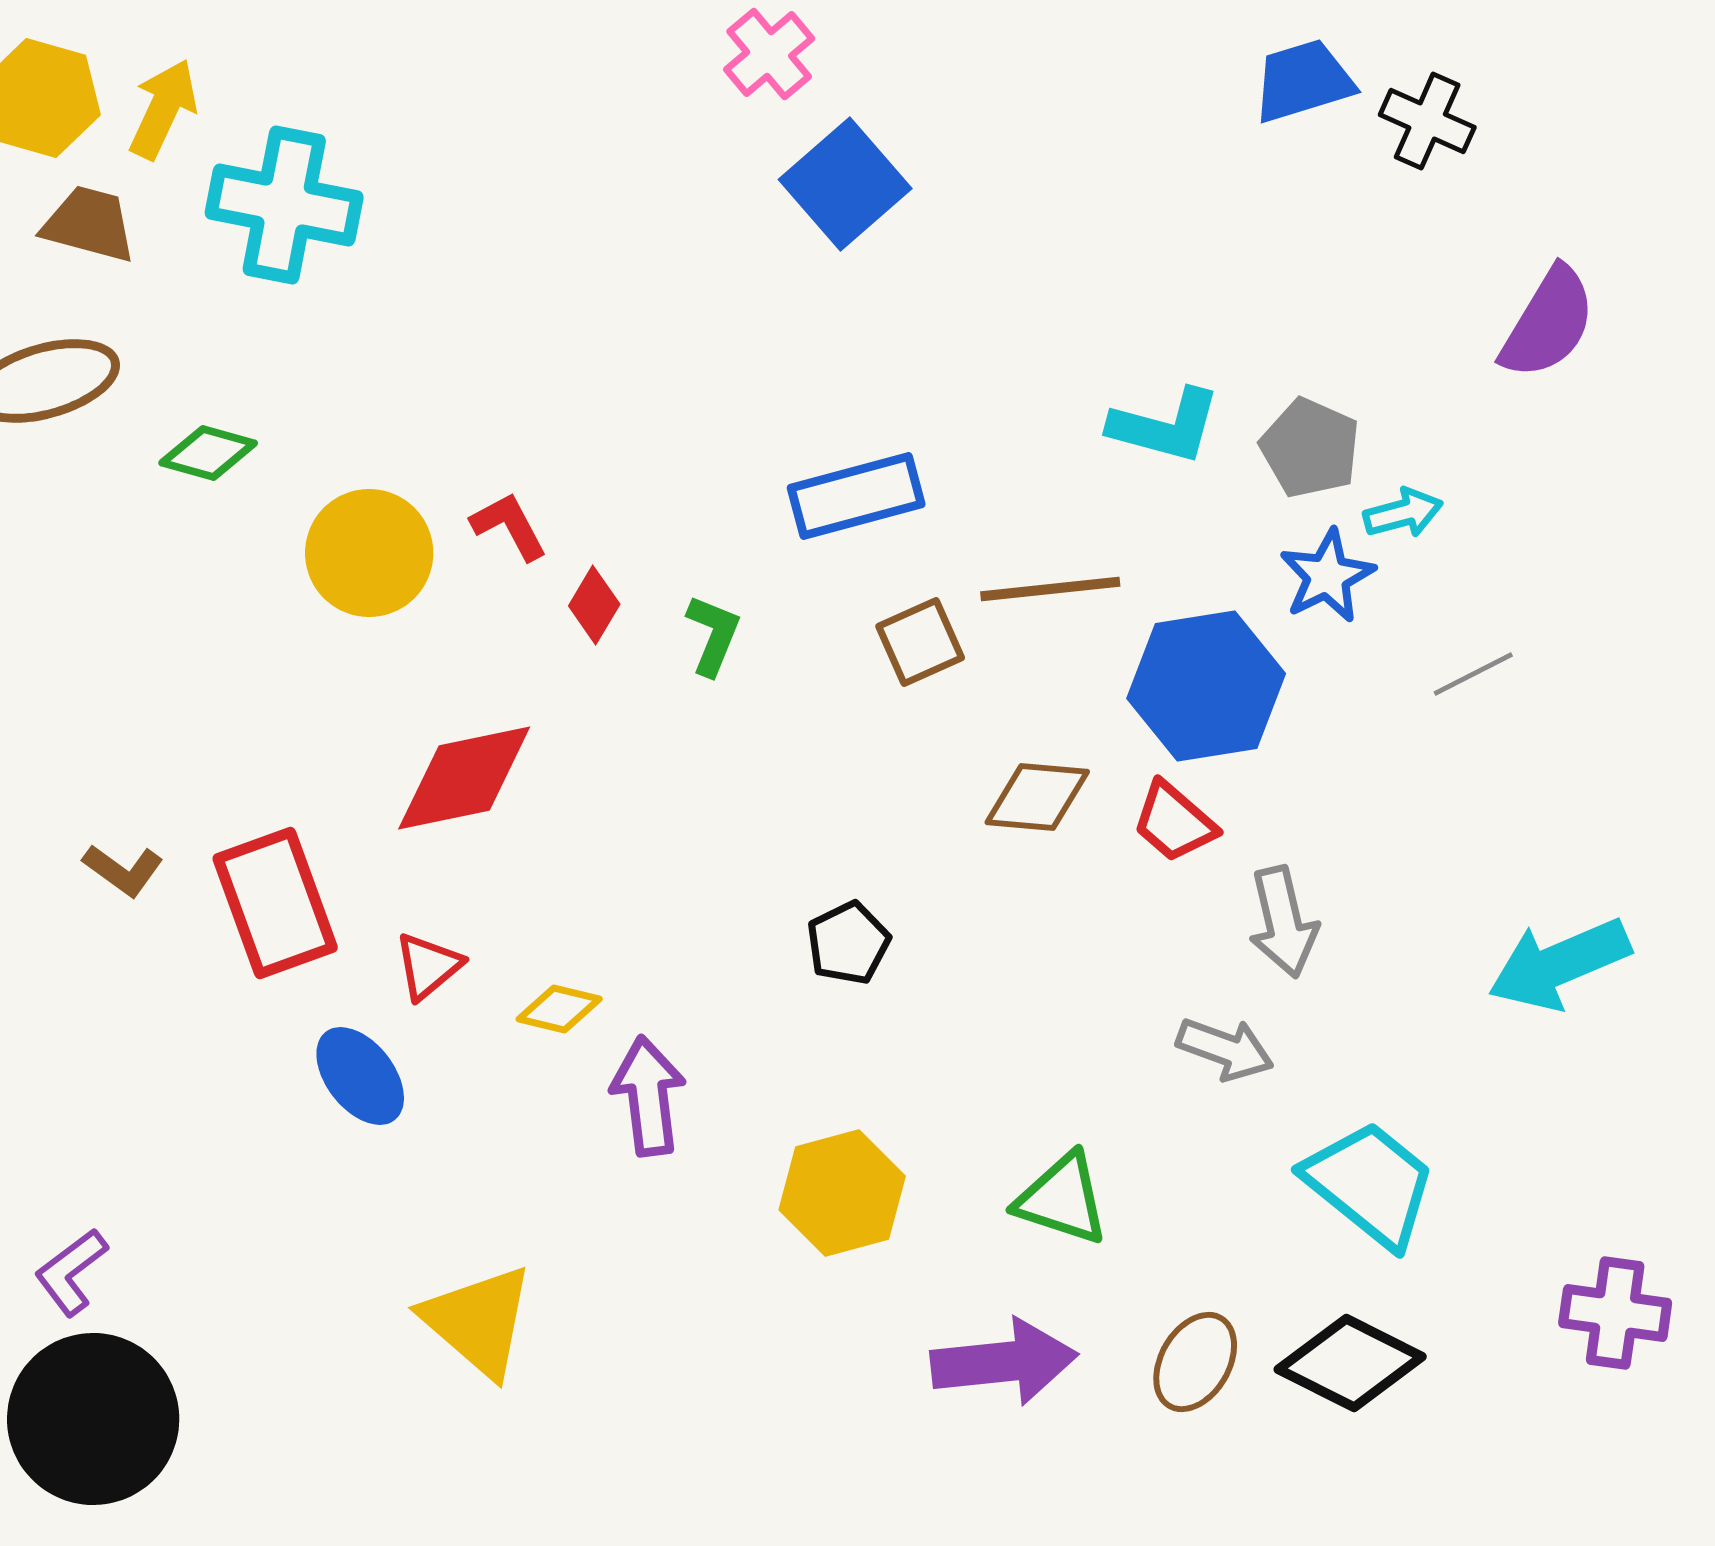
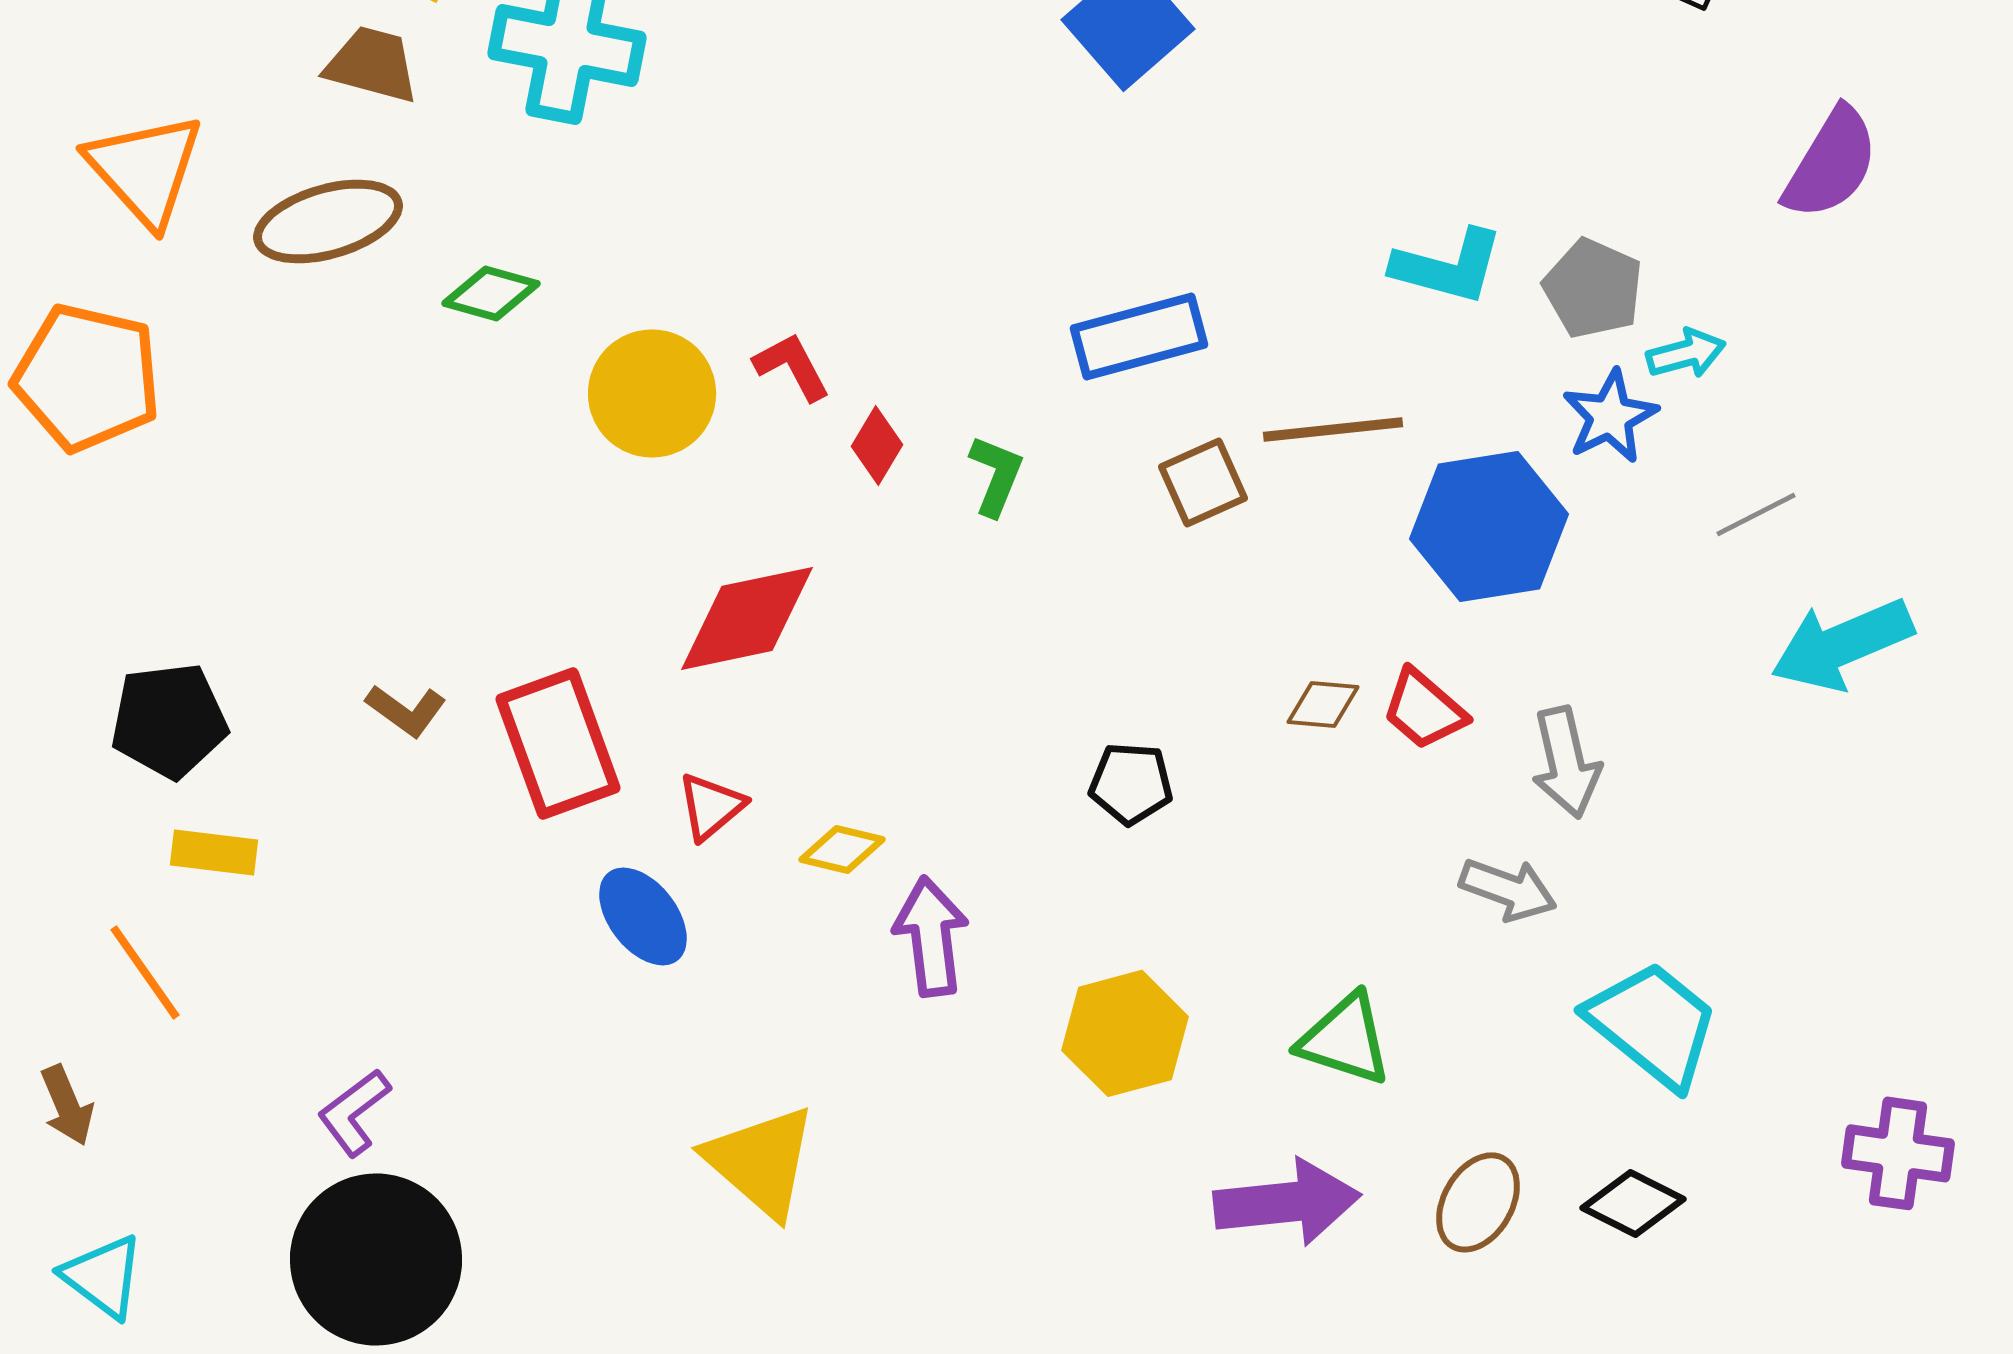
brown diamond: (1037, 797) -> (1323, 704), moved, size x0.7
red trapezoid: (1174, 822) -> (1424, 709), moved
black pentagon: (848, 943) -> (1131, 783), turned 30
cyan arrow: (1559, 964) -> (1842, 644), moved
black diamond: (1350, 1363) -> (1633, 1203), size x0.7

